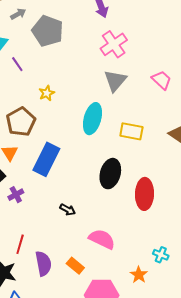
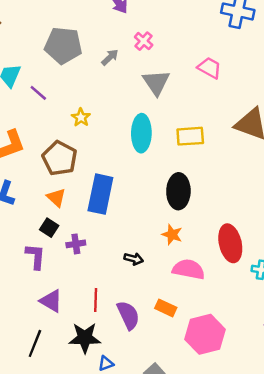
gray arrow: (18, 14) -> (110, 57), moved
pink cross: (114, 44) -> (144, 41), size x0.6
red ellipse: (144, 194) -> (230, 243), moved
purple cross: (16, 195) -> (76, 244), turned 35
black arrow: (68, 210) -> (134, 259), moved
orange star: (139, 275) -> (172, 235), moved

